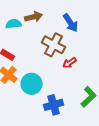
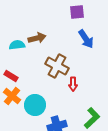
blue arrow: (71, 23) -> (86, 39), moved
red arrow: (70, 63) -> (73, 84), turned -56

